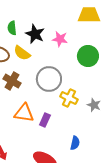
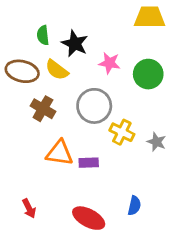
pink star: (60, 39) -> (109, 63), moved
purple rectangle: (45, 120) -> (89, 163), turned 64
blue semicircle: (75, 143) -> (134, 206), moved

